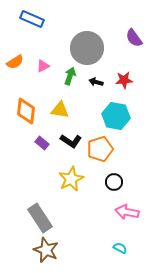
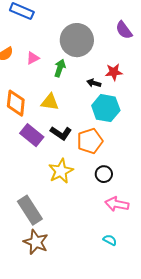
black arrow: (96, 82) -> (94, 83), moved
purple rectangle: (42, 143) -> (32, 135), size x1.6

